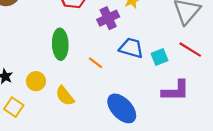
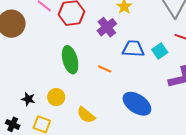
yellow semicircle: (65, 96) -> (86, 115), moved

